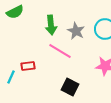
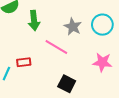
green arrow: (51, 25) -> (34, 20), moved

